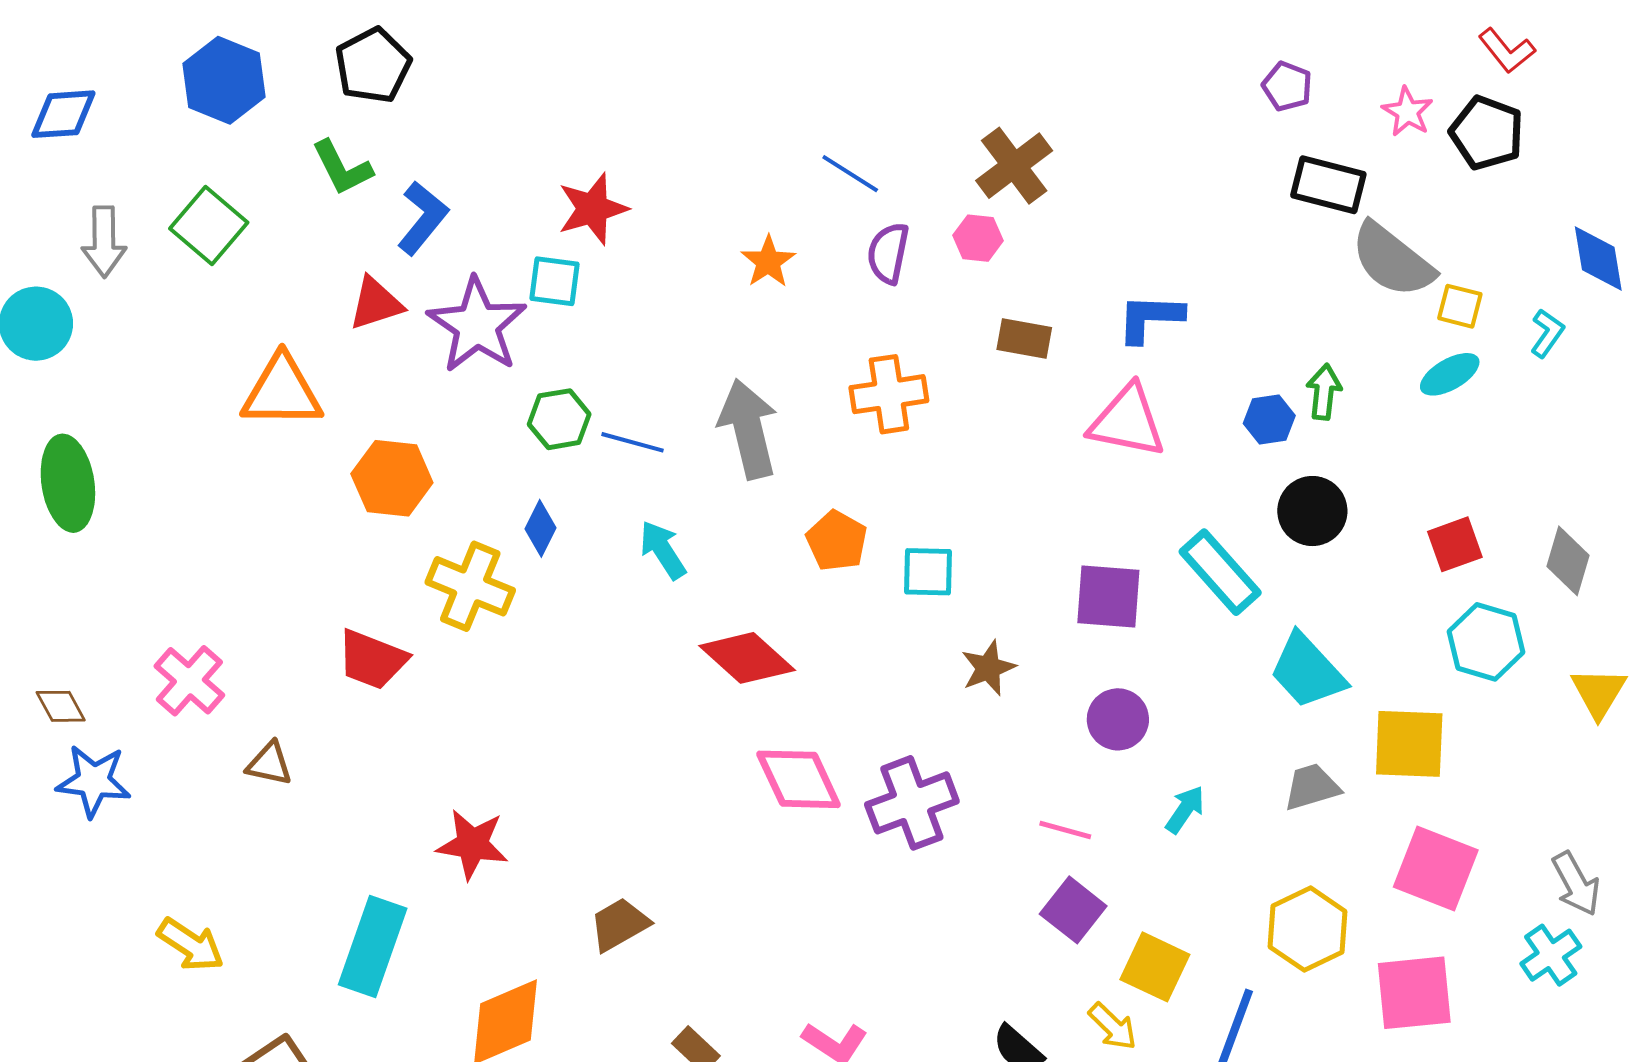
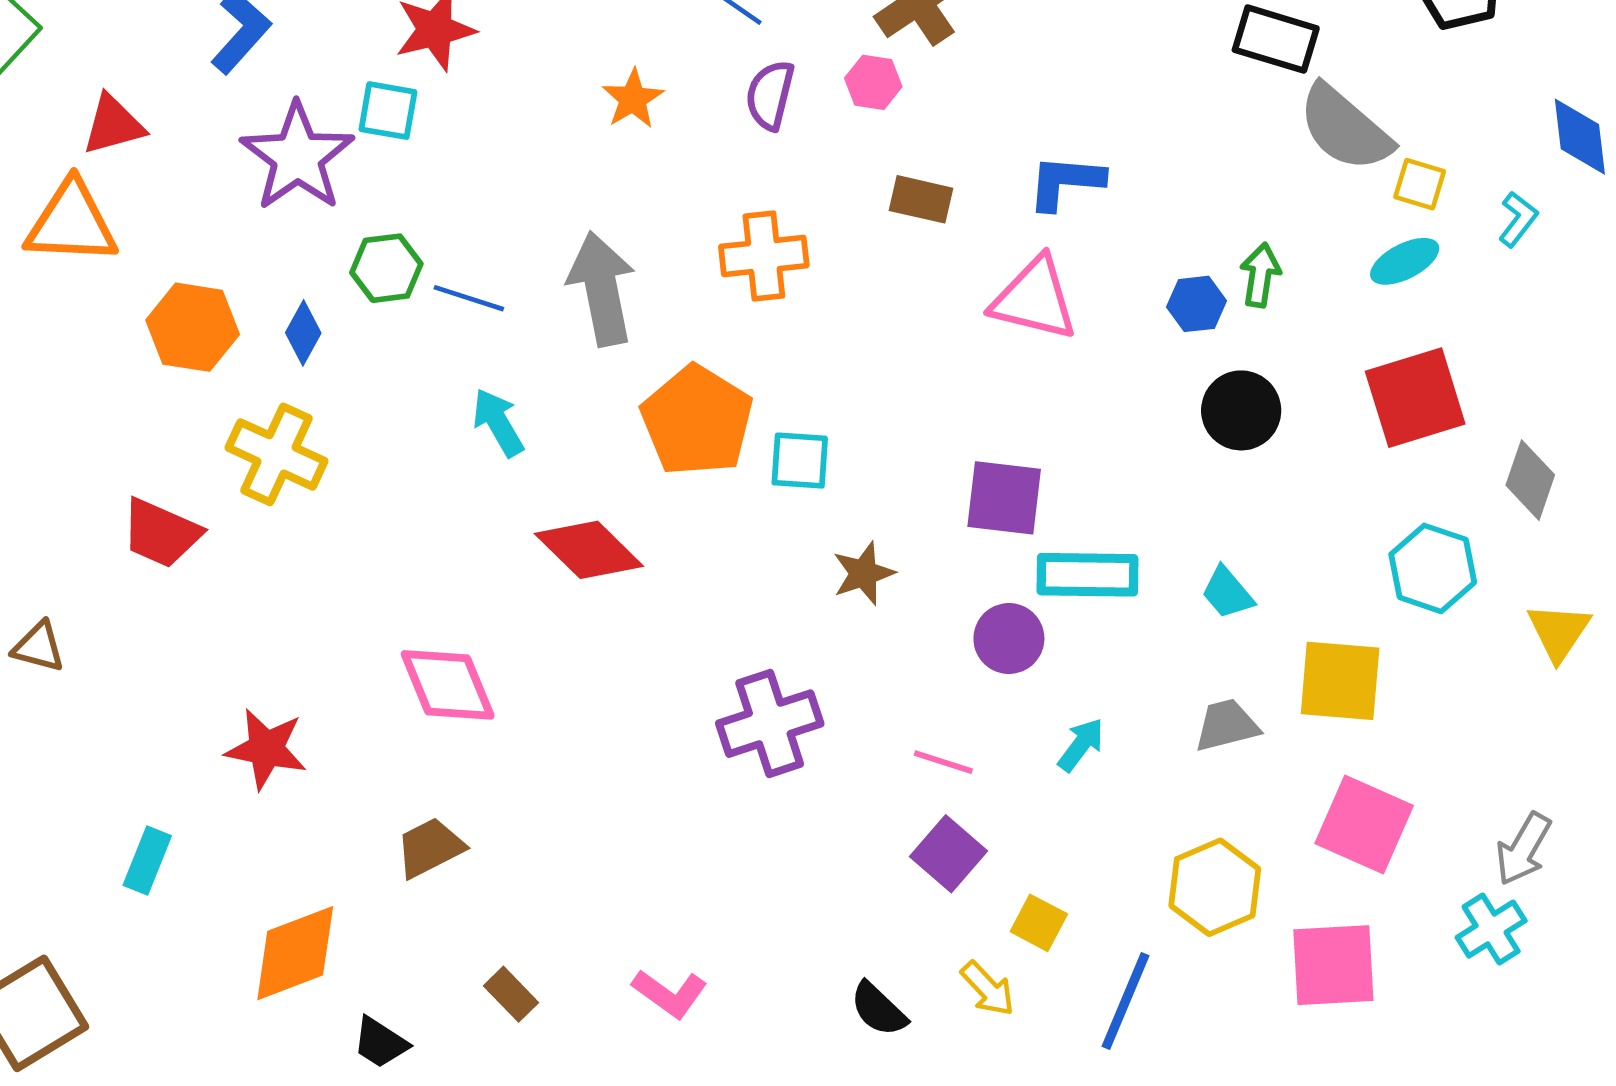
red triangle: (376, 303) -> (113, 125), moved
blue diamond: (541, 528) -> (303, 333), moved
orange pentagon: (837, 541) -> (697, 421), size x1.6
red square: (1455, 544) -> (1415, 398), moved, size x1.6
cyan rectangle: (1220, 572) -> (1087, 575), moved, turned -50
cyan trapezoid: (1307, 671) -> (1227, 593), size x0.6
pink diamond: (799, 779) -> (448, 685), moved
gray arrow: (1576, 884) -> (1523, 849), turned 56
cyan rectangle: (373, 947) -> (147, 861), size x0.6
yellow square: (1155, 967) -> (1039, 923), size x0.7

